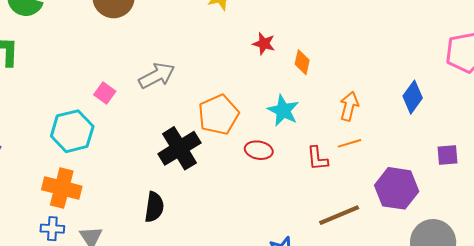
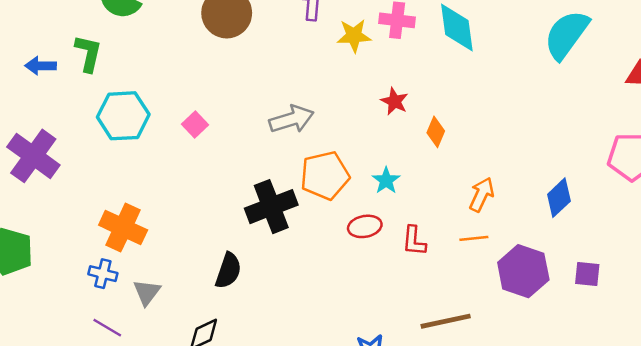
gray arrow: (157, 76) -> (292, 119), moved
cyan star: (283, 110) -> (386, 180), moved, size x0.7
cyan hexagon: (72, 131) -> (123, 116), moved
red ellipse: (259, 150) -> (365, 226), turned -32
red L-shape: (317, 158) -> (414, 241), moved
purple hexagon: (397, 188) -> (523, 271), moved

